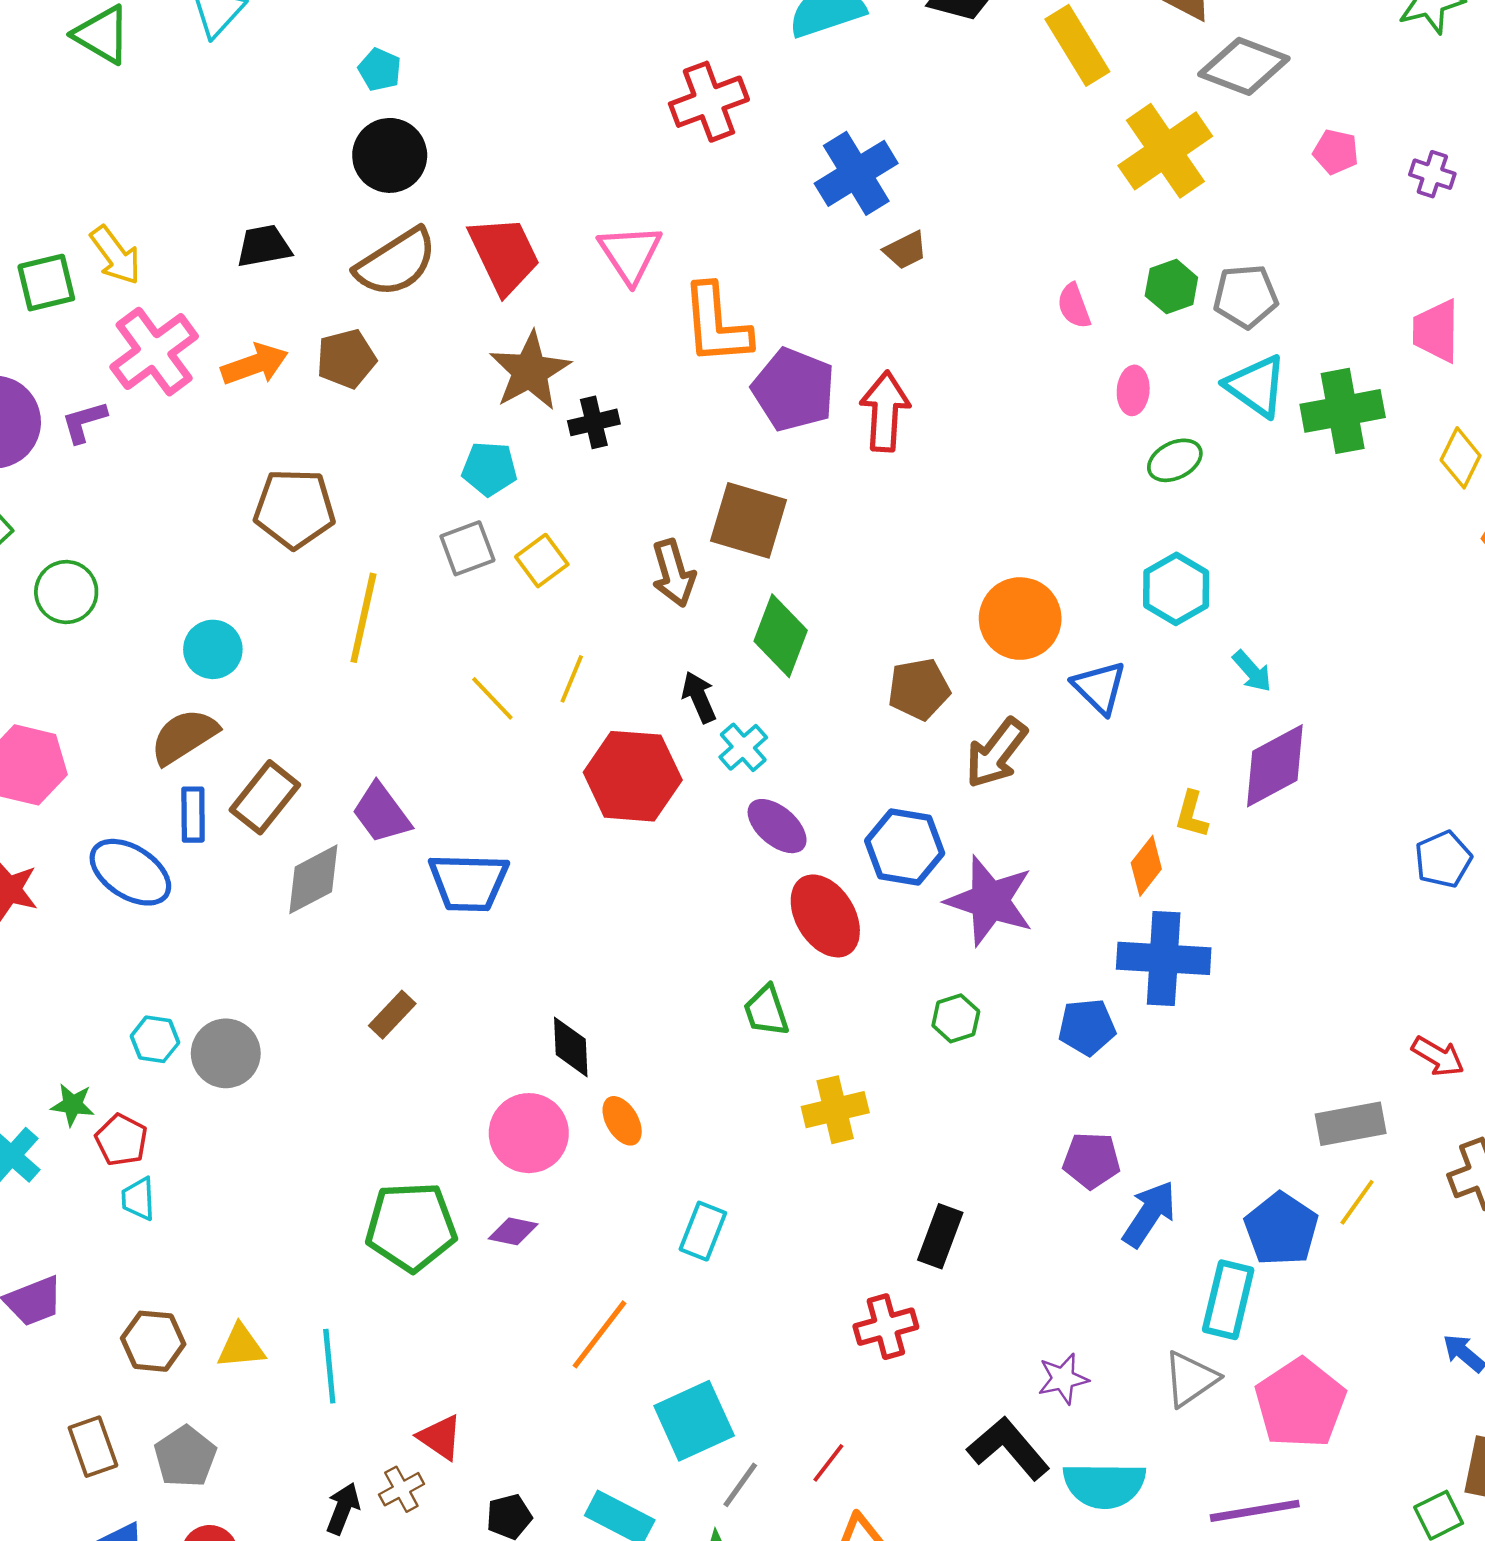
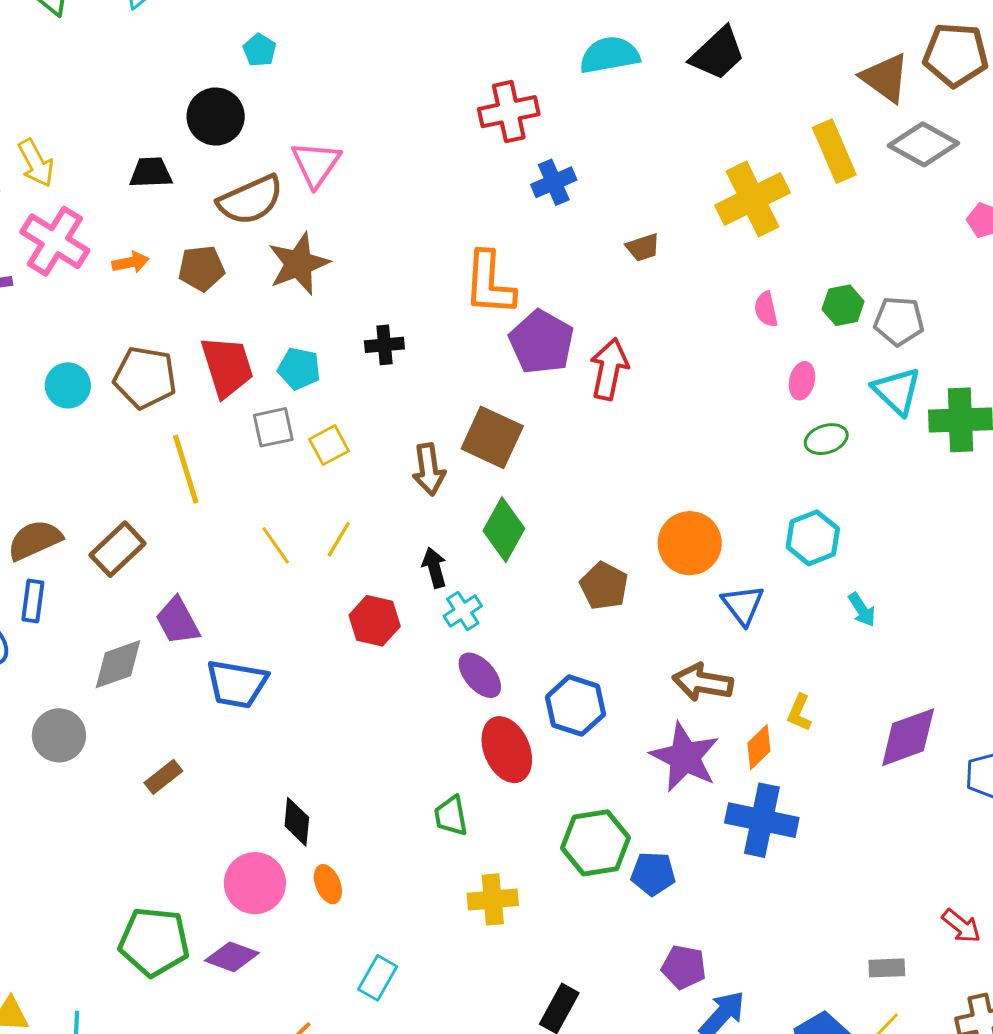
yellow rectangle: (1077, 45) -> (834, 151), moved
yellow cross: (1165, 151) -> (753, 199), moved
black circle: (390, 155) -> (216, 116), moved
blue cross: (856, 173) -> (554, 182), moved, size x0.7
pink triangle: (630, 254) -> (316, 164), moved
red trapezoid: (504, 255) -> (227, 367), moved
pink cross: (154, 352) -> (55, 241), turned -30
orange arrow: (255, 364) -> (131, 262), size x0.7
brown star: (530, 371) -> (299, 264), moved
yellow line: (363, 618) -> (186, 469), turned -38
cyan circle: (213, 649) -> (68, 385), moved
brown pentagon: (919, 689) -> (604, 586), turned 30
brown arrow: (996, 753) -> (703, 682), moved, turned 54
purple diamond: (1275, 766) -> (908, 737), moved
red hexagon: (633, 776) -> (375, 621), size x0.7
brown rectangle: (265, 797) -> (118, 549), moved
purple star: (990, 901) -> (685, 757), moved
green hexagon: (956, 1018) -> (596, 843), size x1.8
blue pentagon: (1087, 1027) -> (653, 874), moved
gray circle: (226, 1053) -> (59, 735), moved
gray rectangle: (1351, 1124) -> (887, 968), size x0.7
purple diamond: (513, 1231) -> (232, 957), size x1.4

